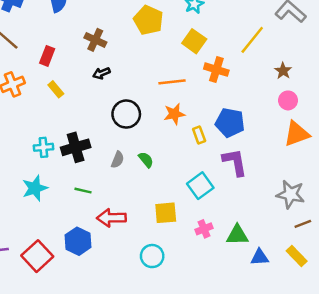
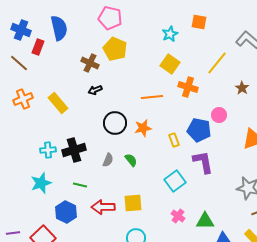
yellow pentagon: (148, 20) -> (115, 49), moved
red rectangle: (47, 56) -> (38, 47), moved
yellow rectangle: (56, 89) -> (58, 103), size x1.5
pink circle: (288, 100) -> (219, 115), moved
orange star: (174, 114) -> (143, 128), moved
yellow square: (166, 213) -> (133, 203), moved
pink cross: (204, 229) -> (178, 216), turned -32
blue hexagon: (78, 241) -> (66, 212), moved

